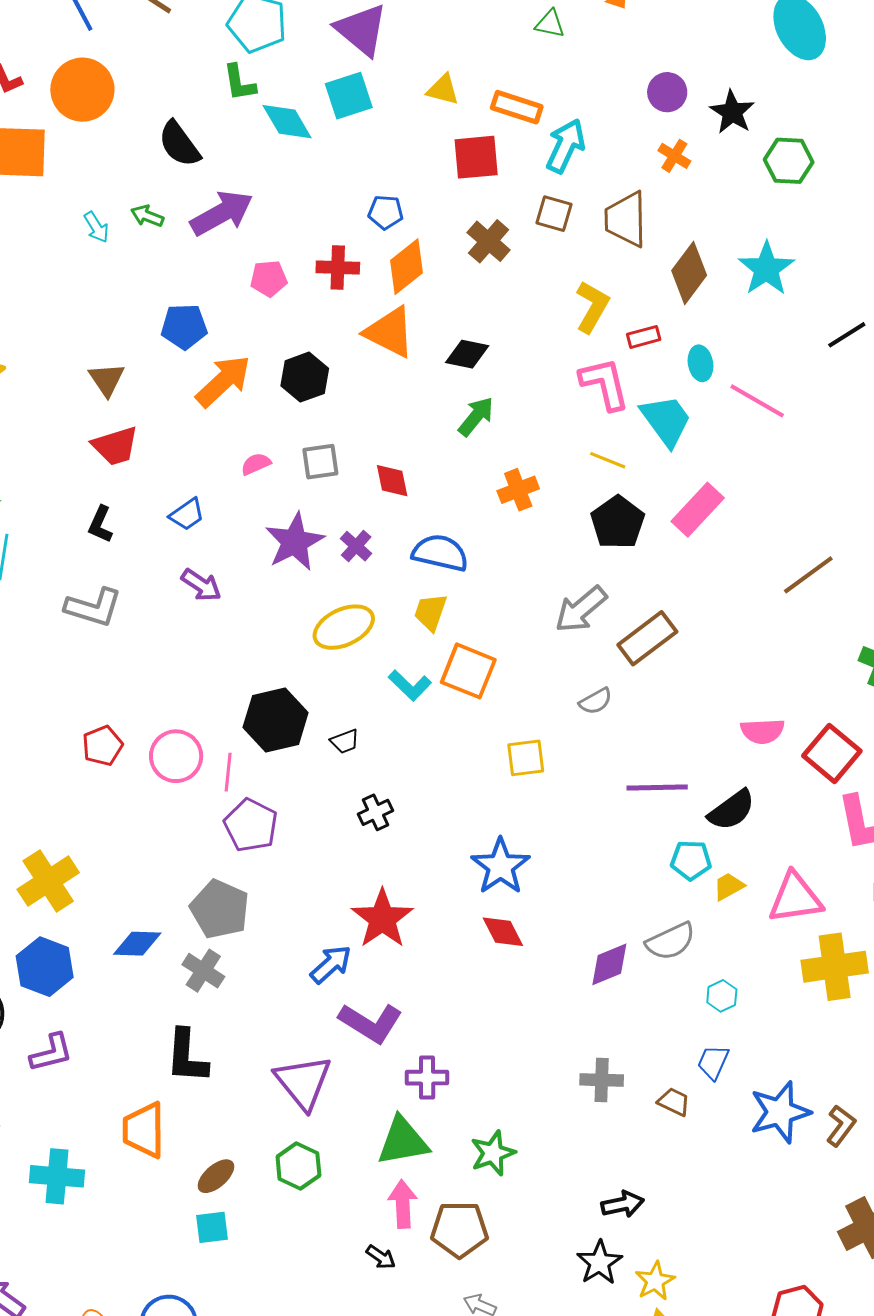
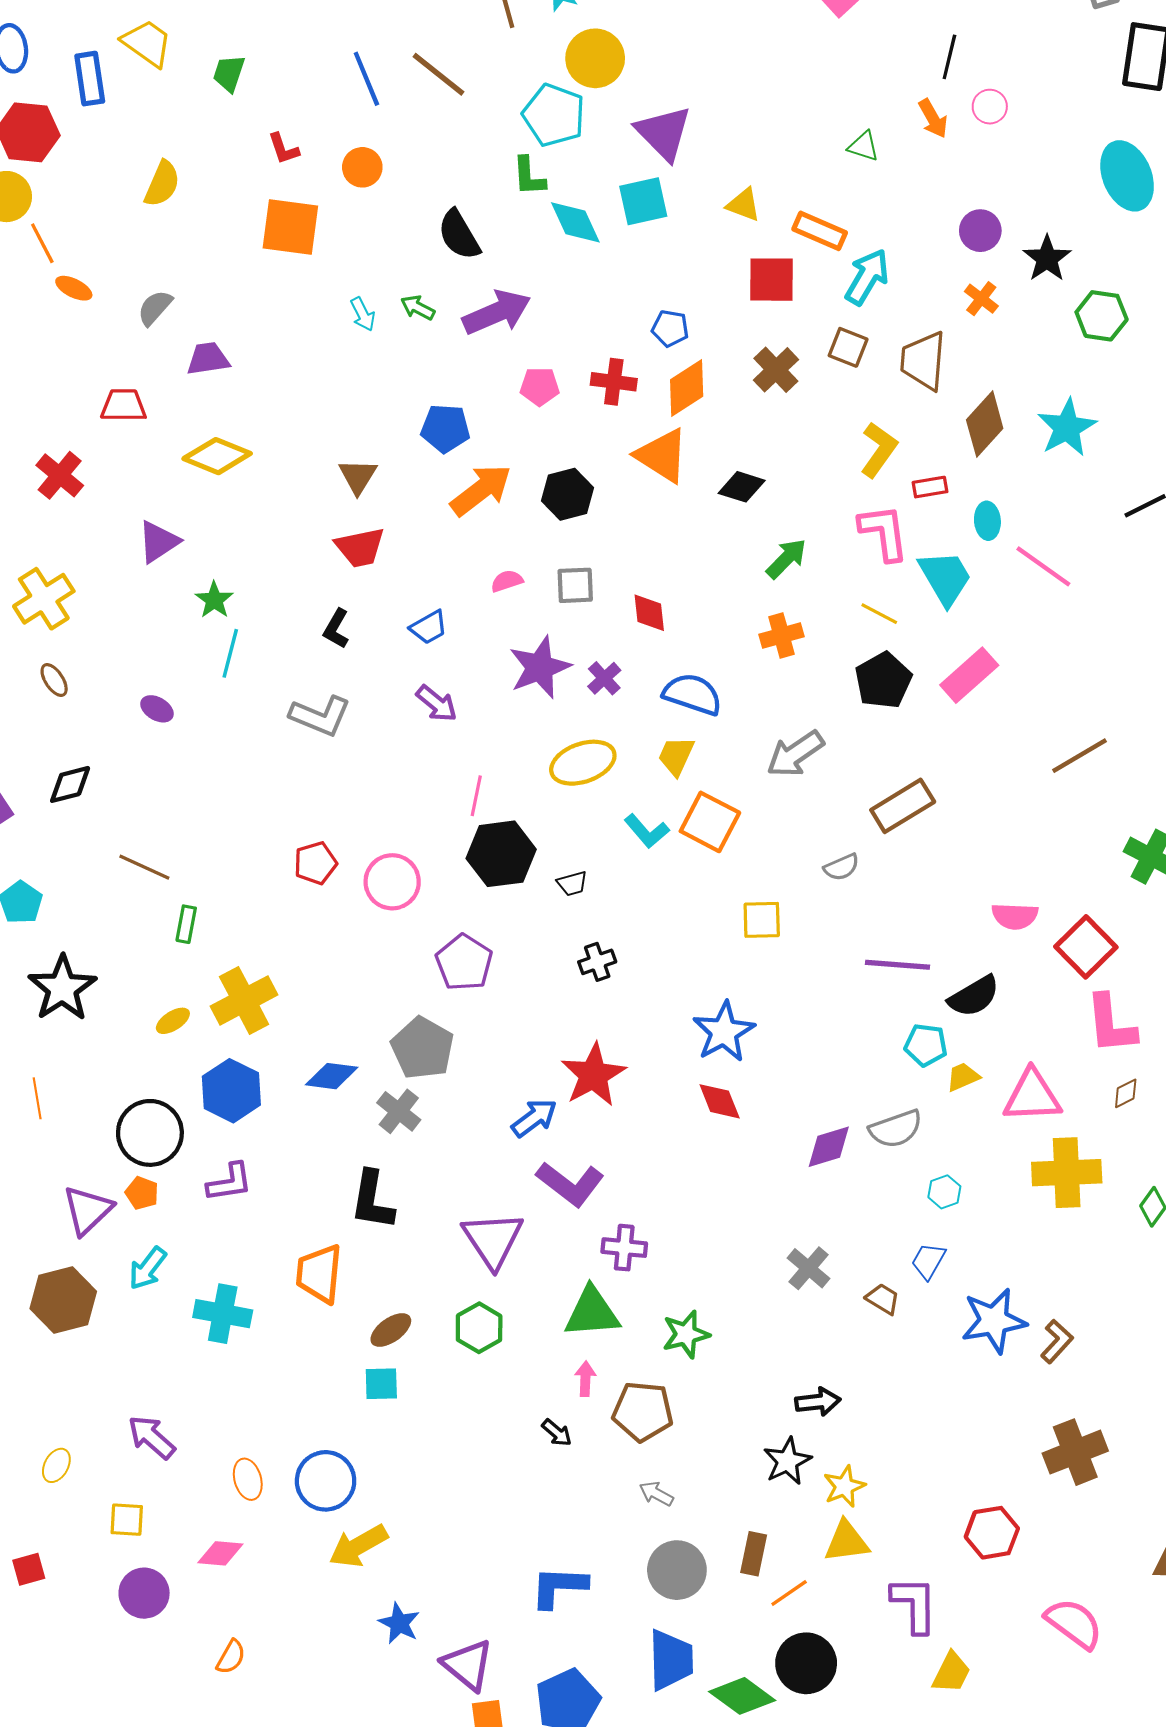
orange circle: (82, 90) -> (362, 167), size x0.6
green arrow: (476, 416) -> (786, 559), moved
gray arrow: (581, 609) -> (795, 754), moved
pink line: (228, 772) -> (476, 796), moved
gray cross: (602, 1080) -> (809, 1268), turned 33
pink arrow: (403, 1204) -> (585, 1379), size x0.7

